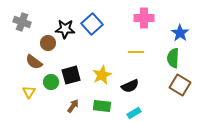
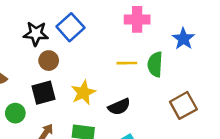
brown circle: (48, 43) -> (49, 61), moved
green semicircle: (173, 58) -> (155, 64), moved
green circle: (51, 82) -> (15, 113), moved
brown square: (180, 85) -> (183, 105), turned 30

